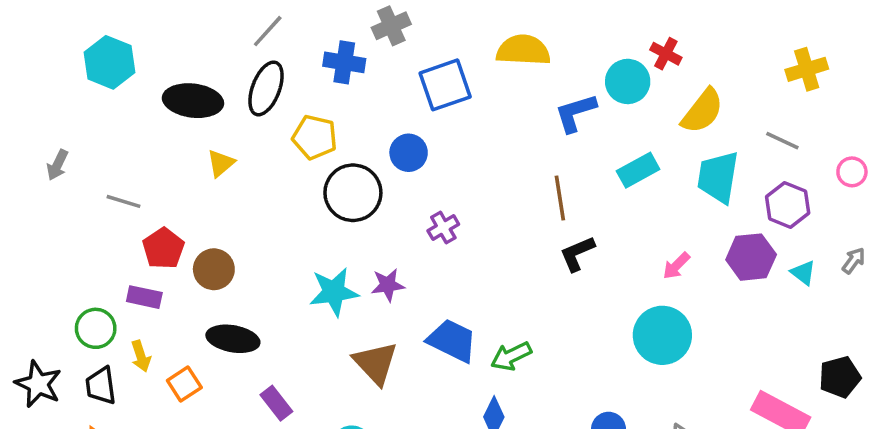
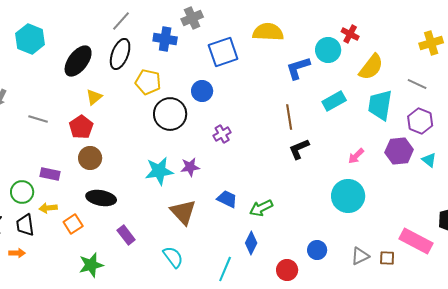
black ellipse: (193, 101) -> (78, 61), turned -60
red pentagon: (163, 248) -> (81, 127), moved
blue trapezoid: (452, 341) -> (227, 199), size x0.7
yellow arrow: (141, 356) -> (48, 208), turned 102

